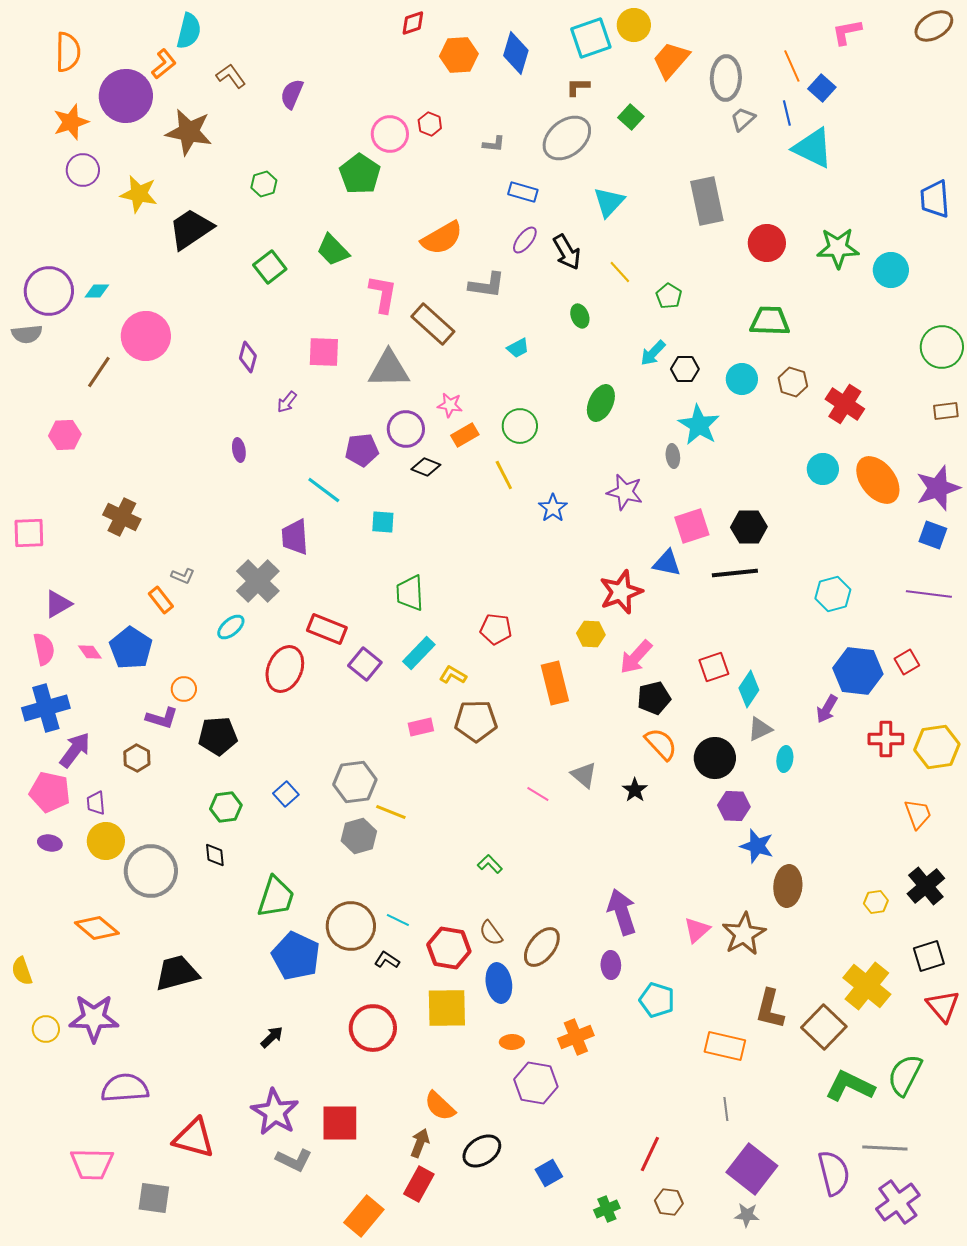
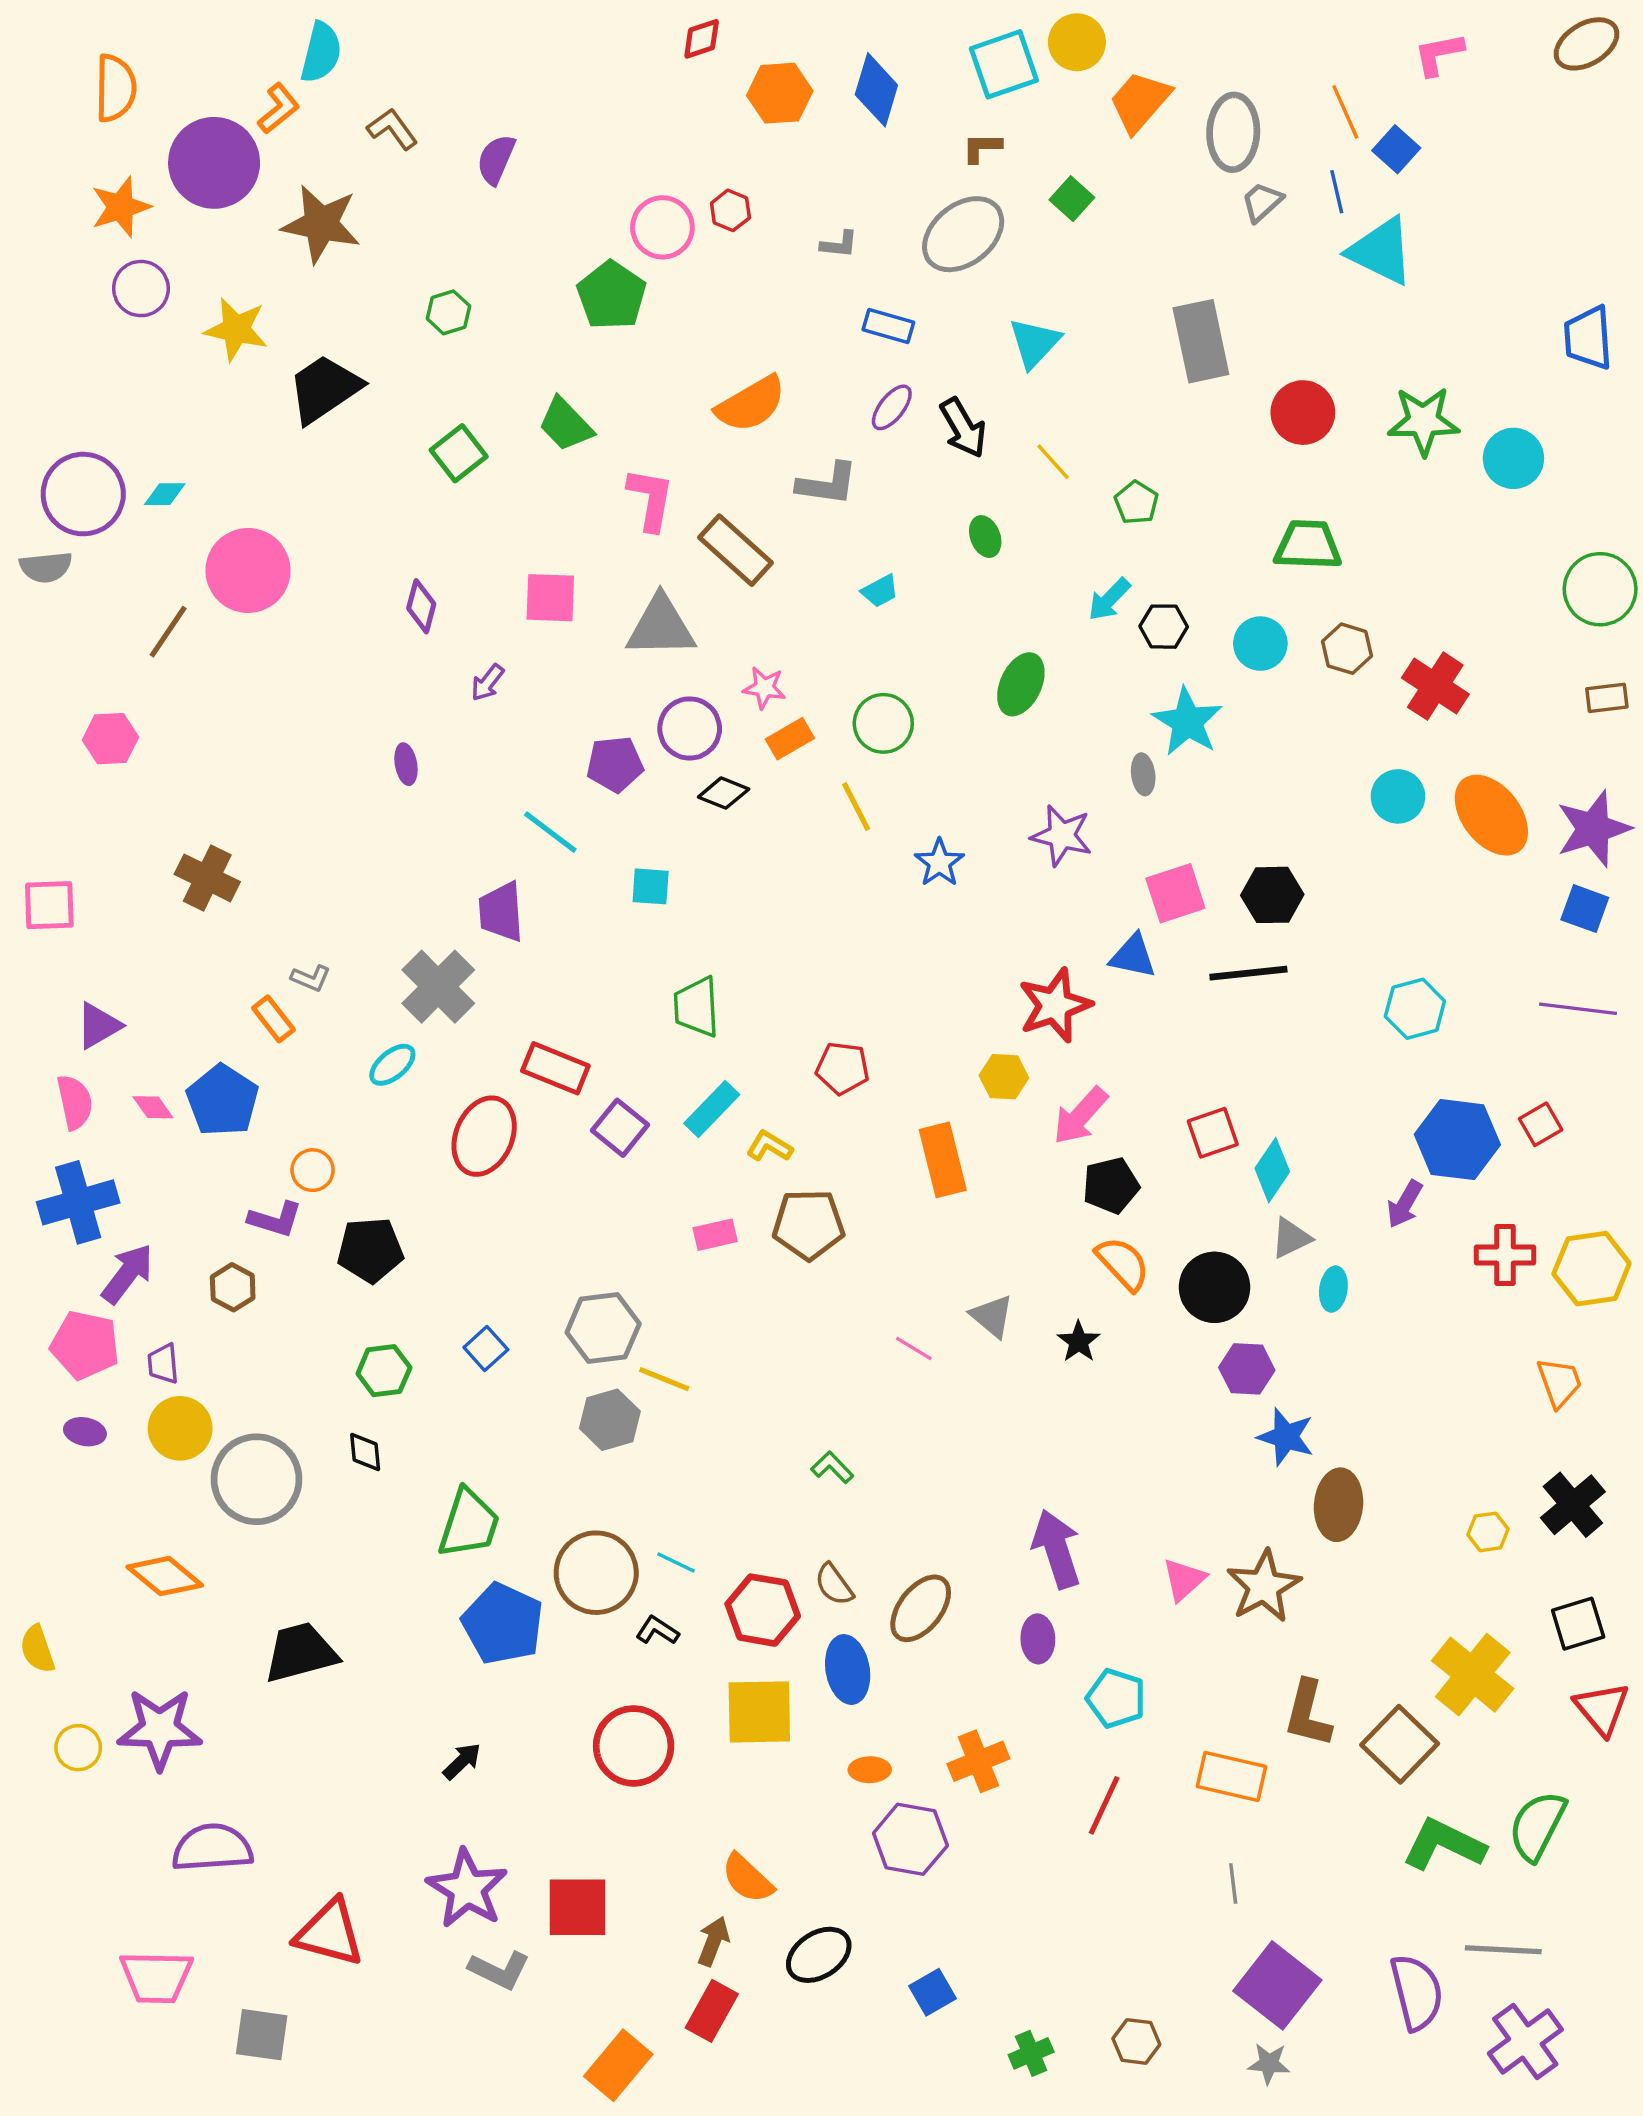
red line: (650, 1154) -> (1104, 1805), moved

